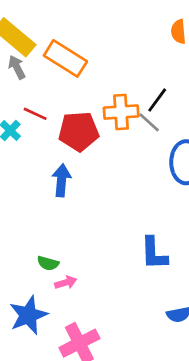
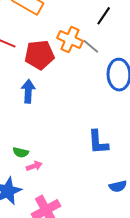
black line: (157, 100) -> (104, 16), moved
orange cross: (121, 112) -> (70, 40), turned 30

